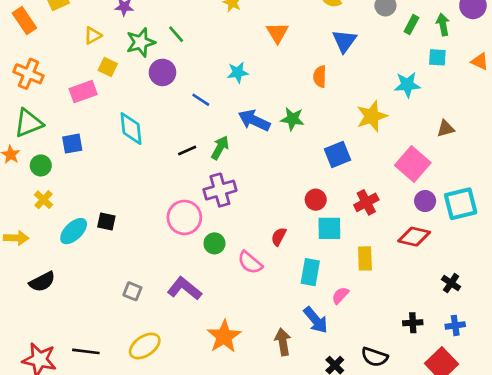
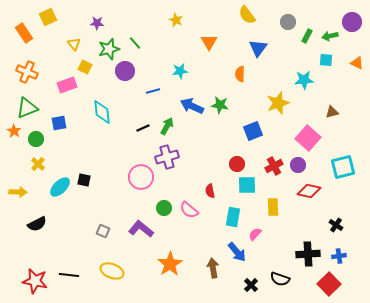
green arrow: (443, 25) -> (330, 36), turned -91
yellow triangle: (93, 36) -> (74, 44), turned -40
blue line: (201, 100) -> (153, 91), turned -48
purple circle: (425, 201) -> (298, 165), moved
red semicircle: (279, 237) -> (210, 191), turned -40
green circle: (214, 243) -> (164, 208), moved
black cross: (413, 323) -> (308, 254), size x1.6
yellow ellipse: (145, 346) -> (112, 271), turned 55

